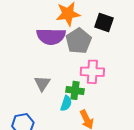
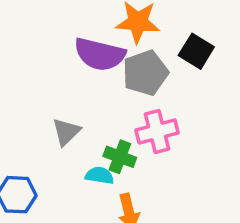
pink cross: (92, 72) -> (157, 131), turned -30
cyan semicircle: (66, 103) -> (100, 175), turned -112

